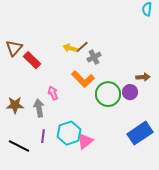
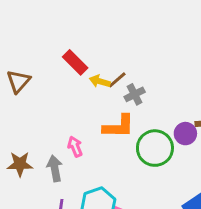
red rectangle: (32, 60) -> (75, 62), moved
orange L-shape: (83, 79) -> (119, 126), turned -45
purple circle: (130, 92) -> (185, 134), moved

